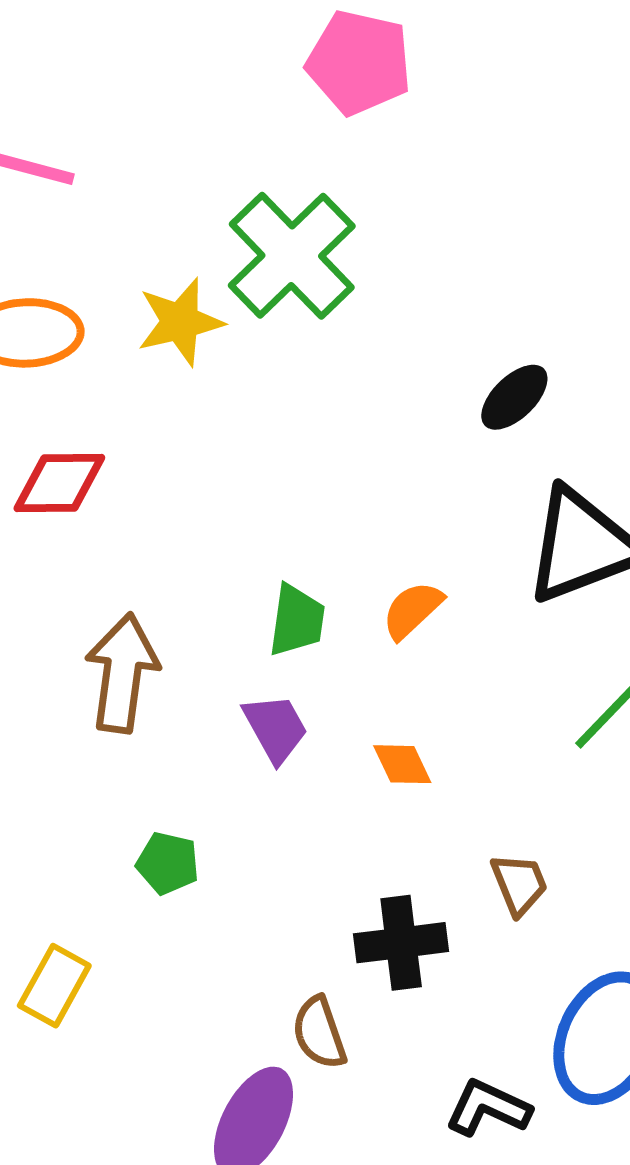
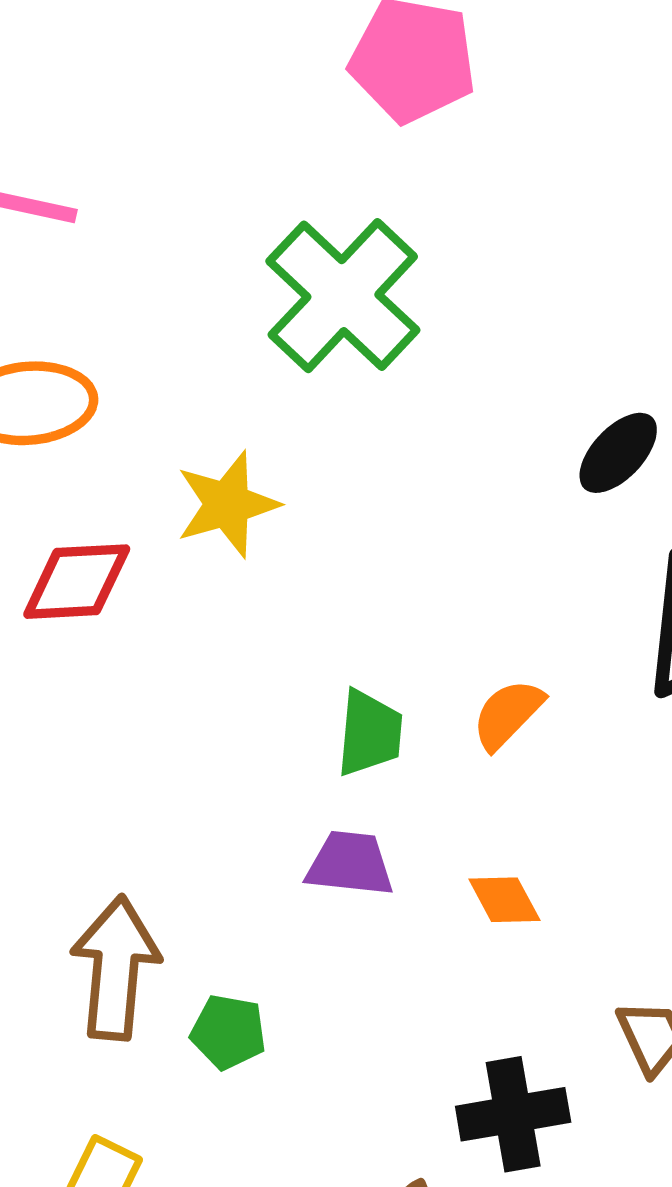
yellow star: (180, 322) -> (227, 504), moved
brown arrow: (122, 673) -> (116, 968), moved
purple trapezoid: (275, 728) -> (350, 864), turned -52

